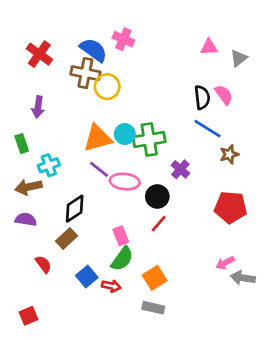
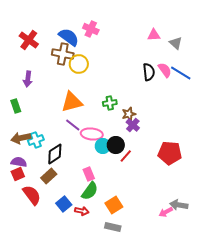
gray triangle: (239, 58) -> (176, 43), turned -40
blue line: (207, 129) -> (181, 73), moved
cyan circle: (125, 134) -> (103, 146), moved
green cross: (149, 139) -> (110, 103), size x0.6
brown star: (229, 154) -> (129, 114), moved
cyan cross: (49, 165) -> (36, 140), moved
red line: (159, 224) -> (126, 156), moved
pink arrow: (225, 263) -> (166, 212), moved
red semicircle: (43, 264) -> (32, 195), size x1.5
red square: (28, 316) -> (18, 174), moved

